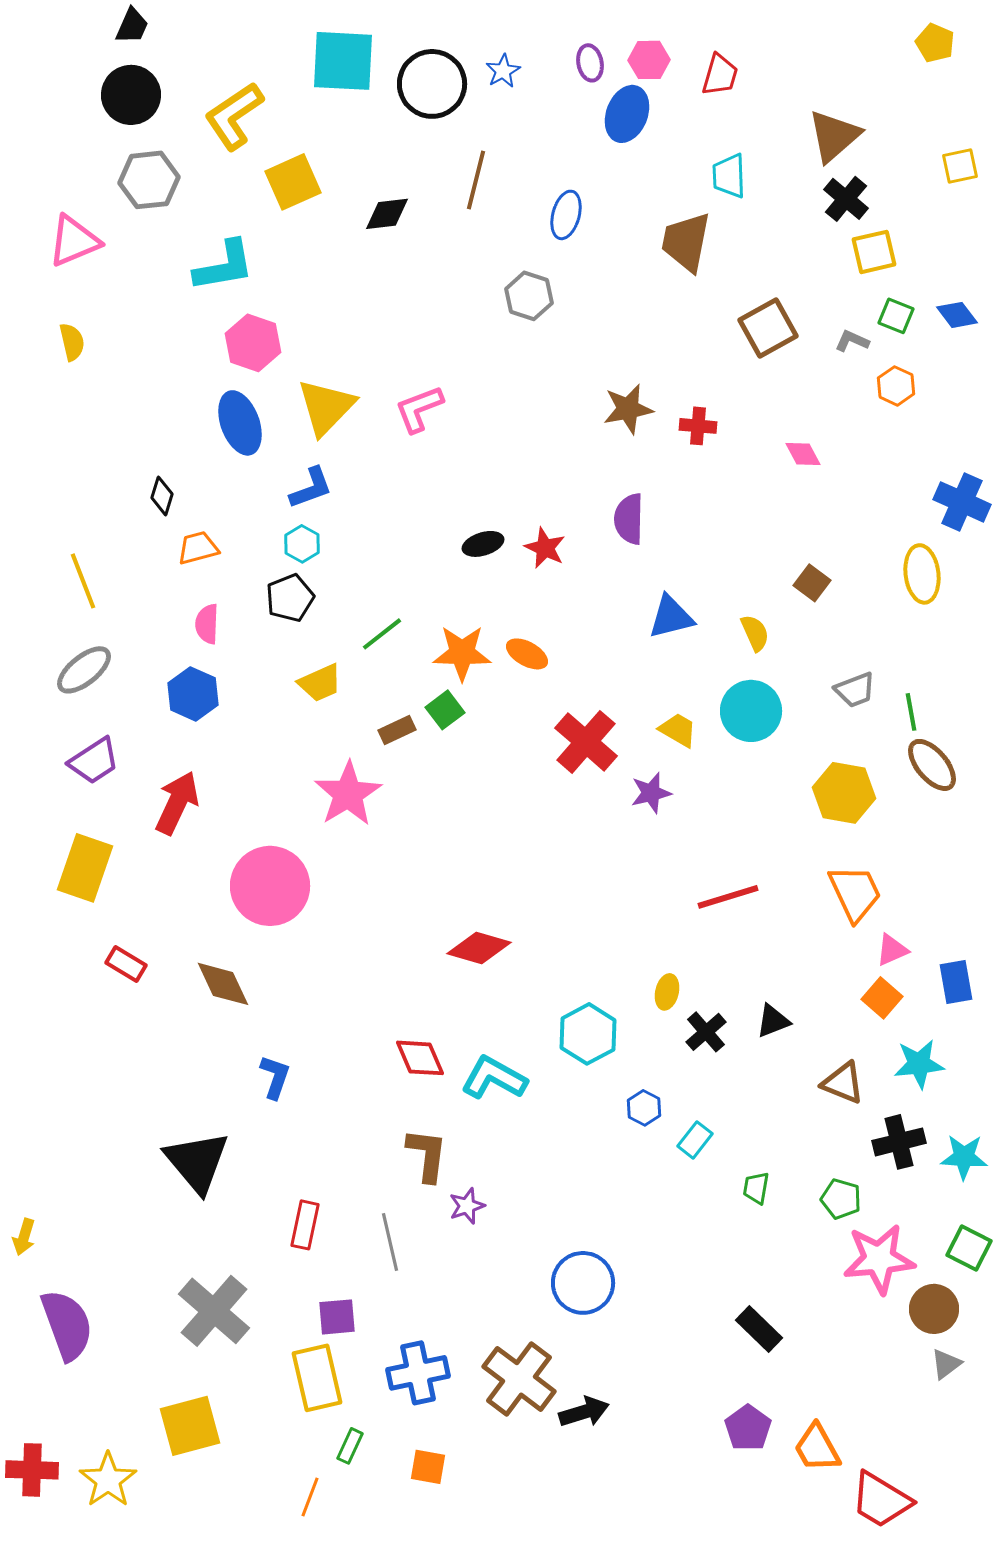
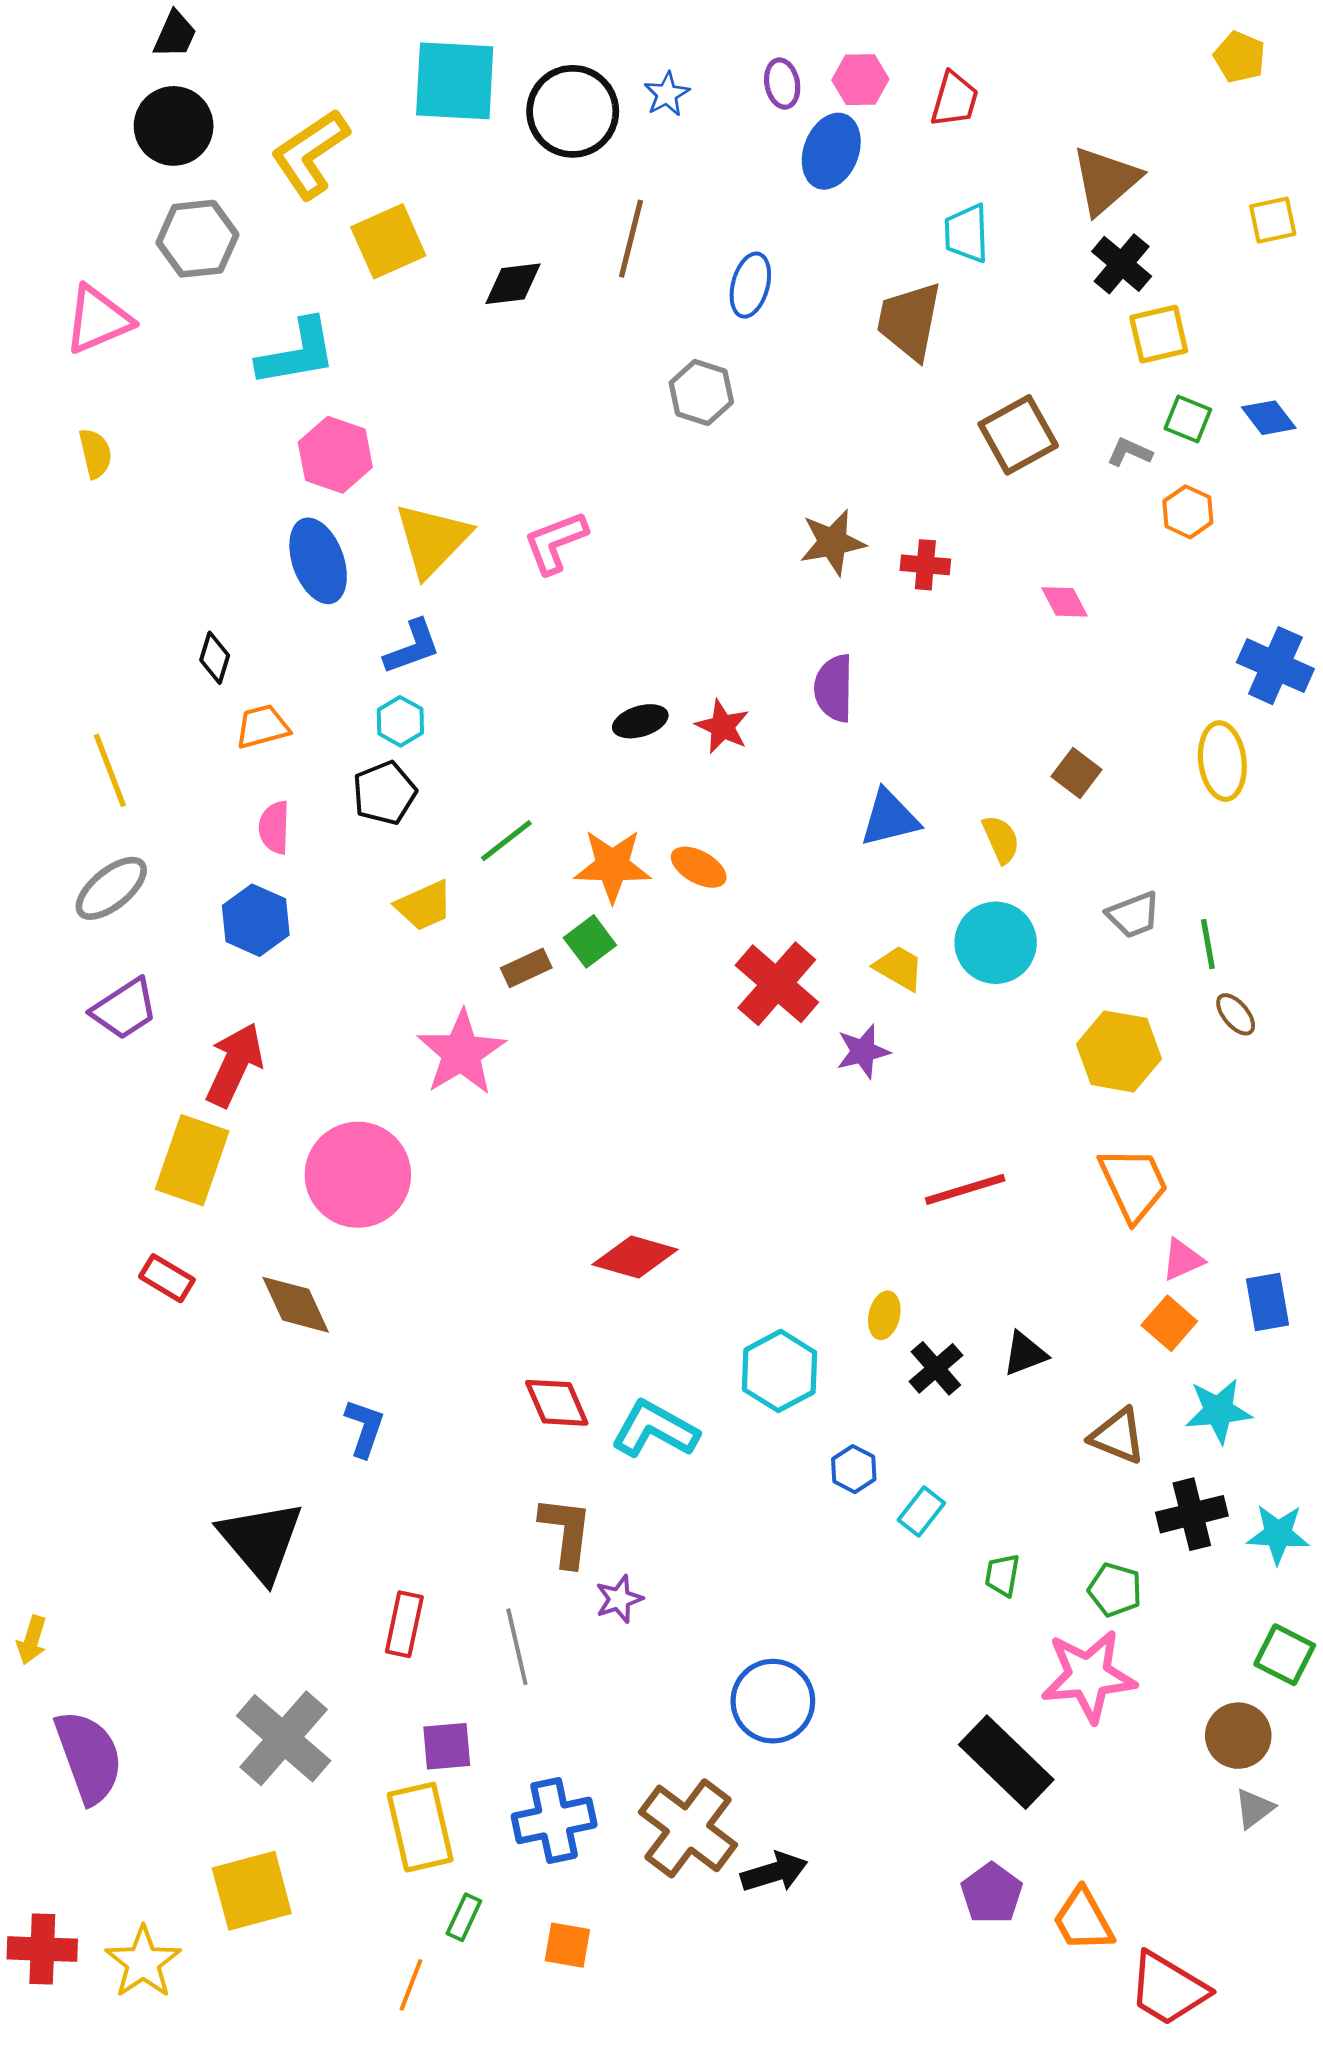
brown ellipse: (932, 765) -> (1236, 1014), size x0.6
yellow rectangle: (85, 868) -> (192, 1160), moved
pink star: (879, 1259) -> (1088, 1676), moved
black rectangle: (759, 1329) -> (1006, 1762), size x1.5

